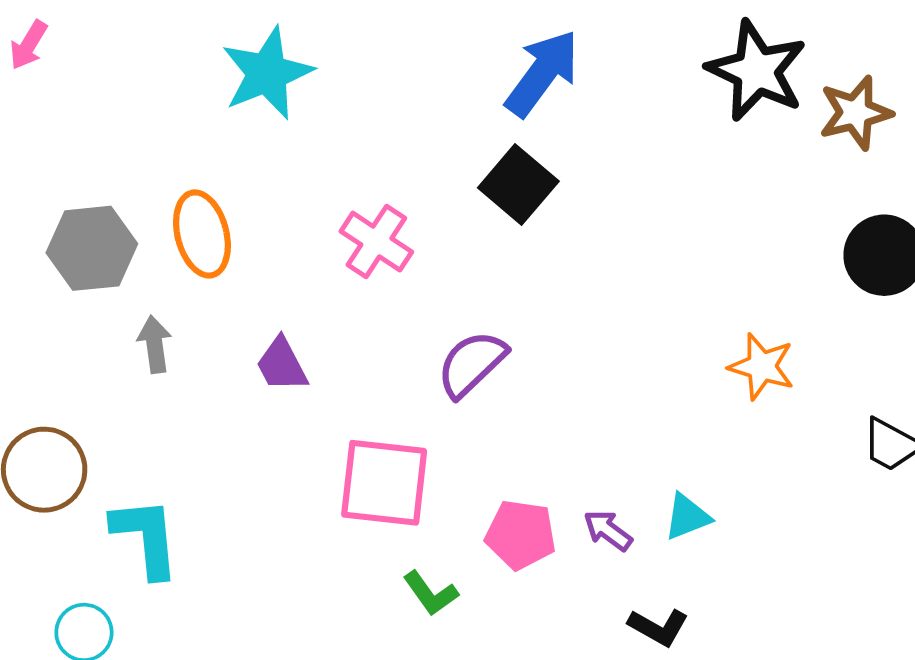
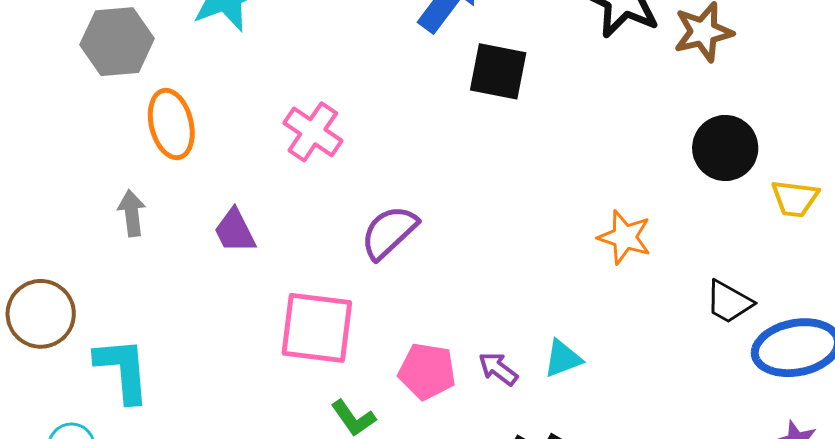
black square: (518, 184) -> (498, 71), moved, turned -30
gray hexagon: (92, 248) -> (117, 42), moved

